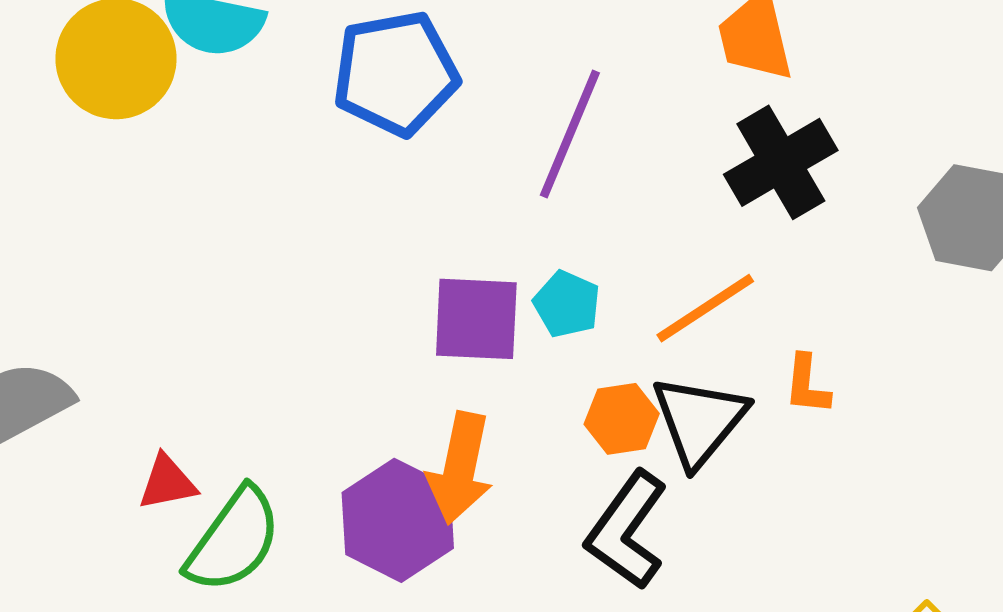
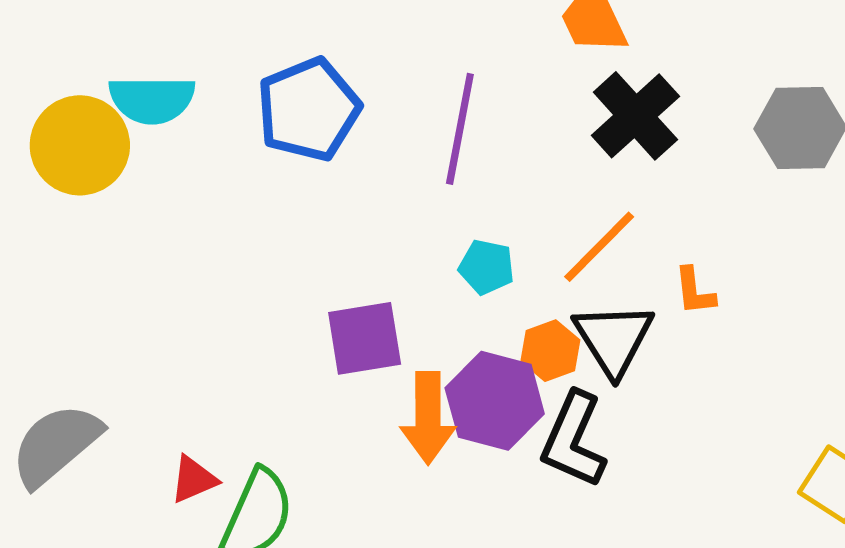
purple square: (476, 319) -> (365, 338), moved
purple hexagon: (398, 520) -> (495, 401), moved

